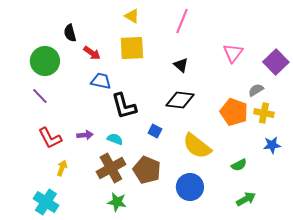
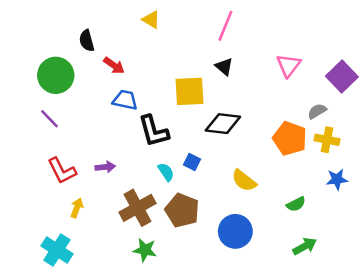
yellow triangle: (132, 16) -> (151, 20), moved
yellow square: (132, 48) -> (190, 91), moved
black triangle: (181, 65) -> (224, 67), moved
cyan semicircle: (115, 139) -> (166, 172), moved, turned 35
yellow semicircle: (197, 146) -> (244, 181), size x0.7

